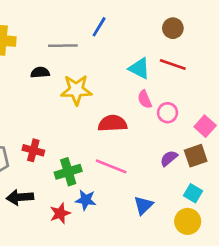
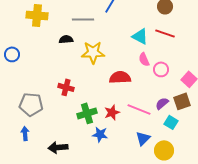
red cross: (33, 150) -> (66, 87), moved
pink line: (111, 166) -> (139, 109), moved
cyan square: (193, 193) -> (171, 122), moved
black arrow: (20, 197) -> (58, 147), moved
red star: (60, 213) -> (112, 112), moved
yellow circle: (188, 221) -> (164, 150), moved

